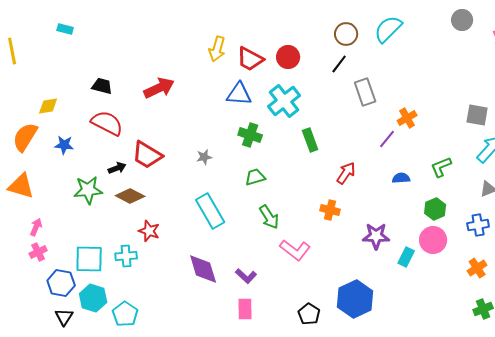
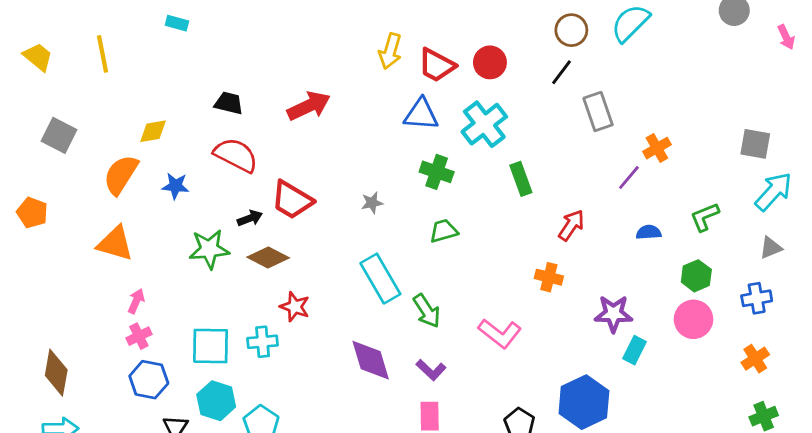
green arrow: (269, 217) -> (427, 311), moved
cyan rectangle: (406, 257) -> (635, 350), moved
blue hexagon: (61, 283) -> (149, 380), moved

